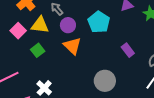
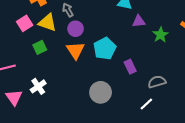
cyan pentagon: (99, 22) -> (105, 48), moved

